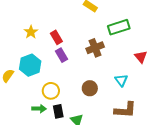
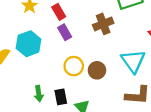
cyan triangle: (121, 80) -> (133, 61), size x1.6
yellow circle: (51, 91) -> (74, 66), moved
green arrow: (39, 109) -> (39, 94), turned 80

